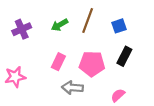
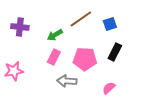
brown line: (88, 21) -> (81, 19), turned 35
green arrow: (59, 25) -> (55, 35), moved
purple cross: (22, 29) -> (20, 27), turned 30

